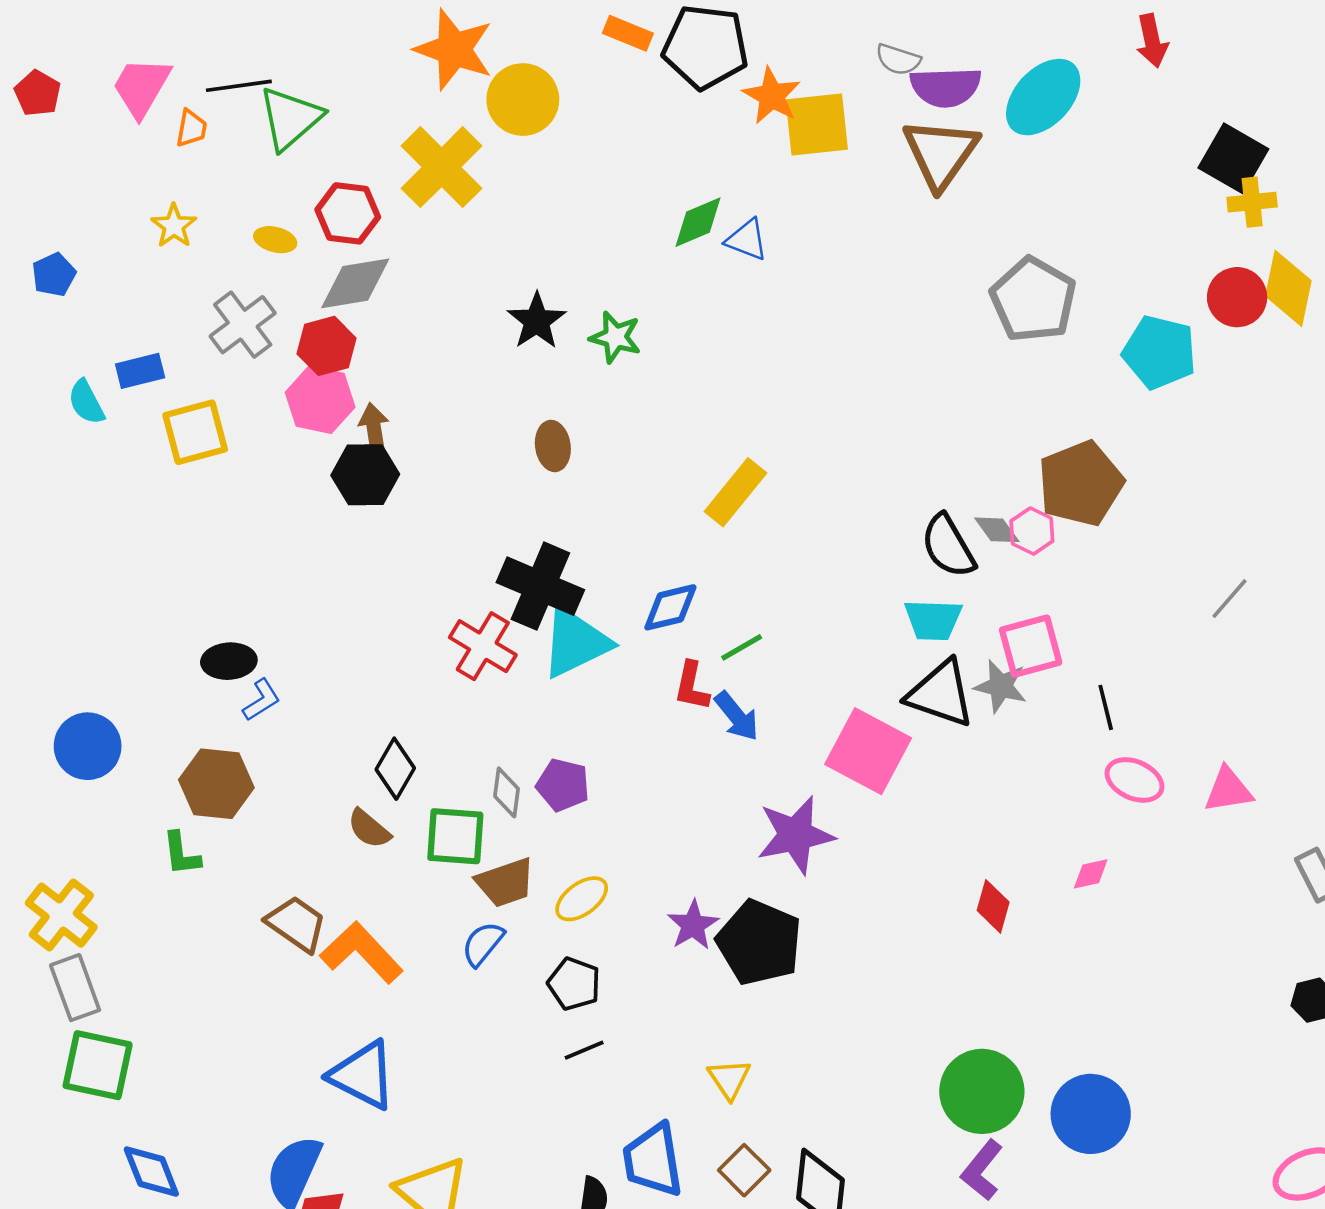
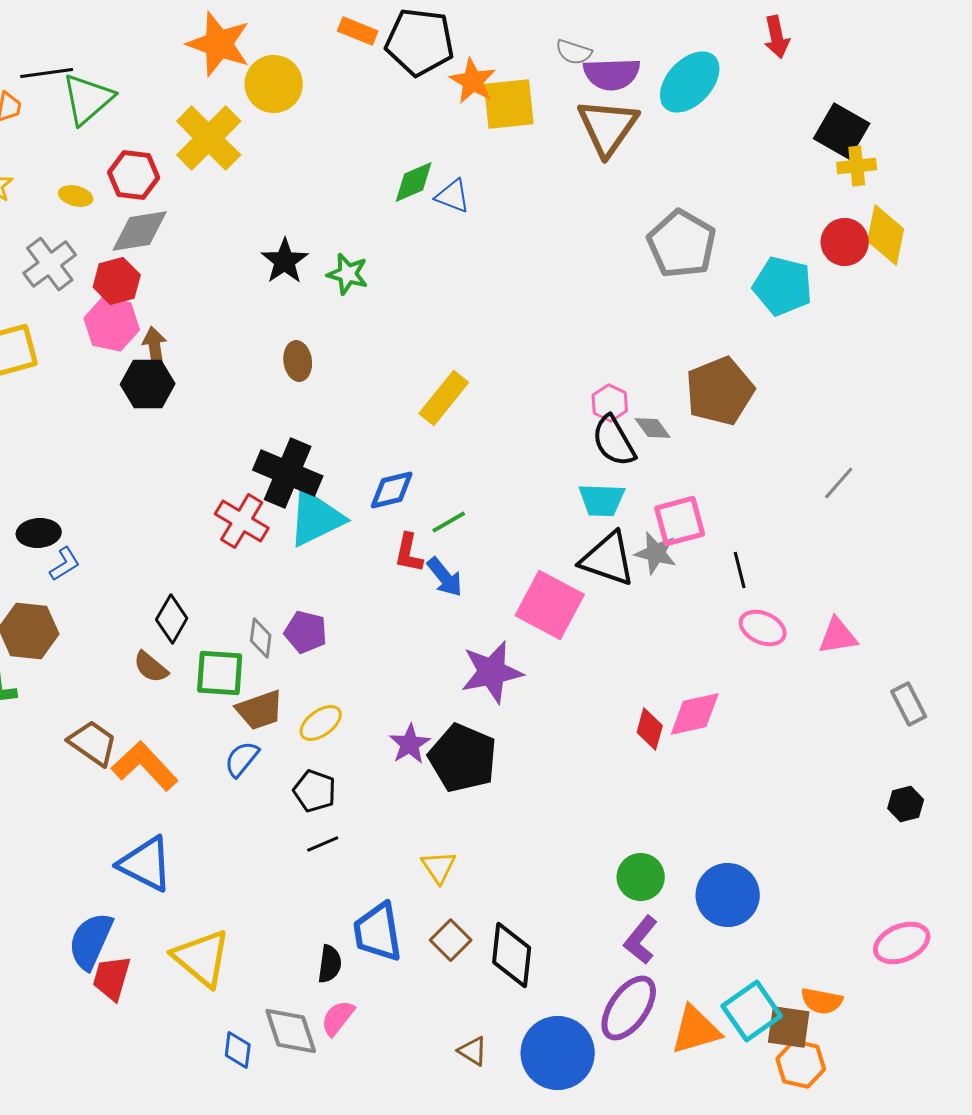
pink hexagon: (1032, 531) -> (610, 403), moved
pink diamond: (1091, 874) -> (695, 714), moved, size x1.8
green circle: (982, 1091) -> (641, 877), size x0.7

